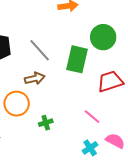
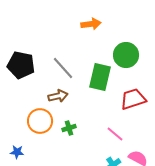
green cross: (46, 123) -> (69, 128), moved

